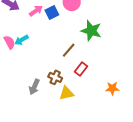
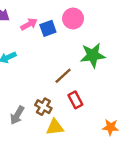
green star: (91, 31) -> (93, 55), turned -30
red rectangle: (81, 69) -> (75, 100), turned -72

